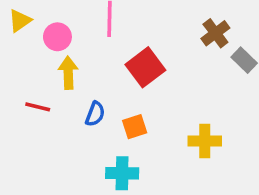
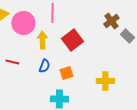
pink circle: (57, 37) -> (23, 23), size x1.5
yellow arrow: (68, 73) -> (42, 40), moved

